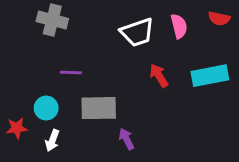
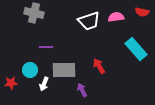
pink semicircle: (179, 26) -> (116, 17), turned -84
red arrow: (159, 76) -> (99, 66), moved
cyan rectangle: (210, 76) -> (136, 49), turned 60
white arrow: (52, 140) -> (44, 84), moved

